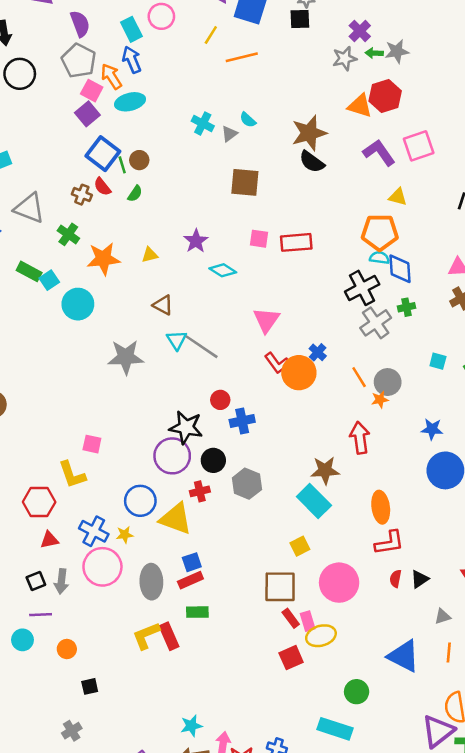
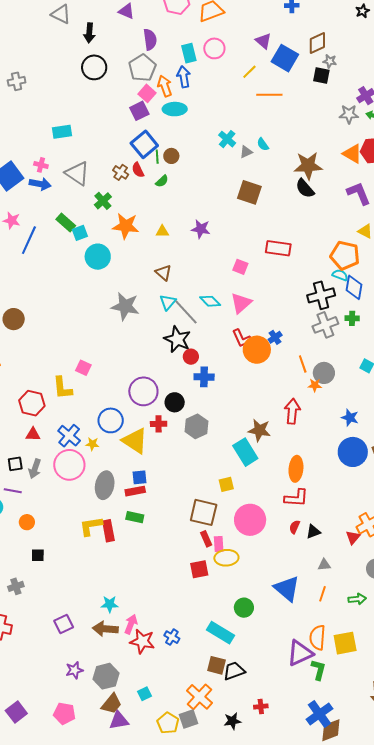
pink square: (259, 239) -> (240, 267), moved
purple star: (196, 241) -> (201, 229), turned 30
cyan diamond: (223, 270) -> (210, 301), moved
black star: (186, 427) -> (177, 339), moved

